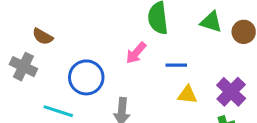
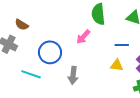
blue line: (176, 65) -> (122, 45), moved

